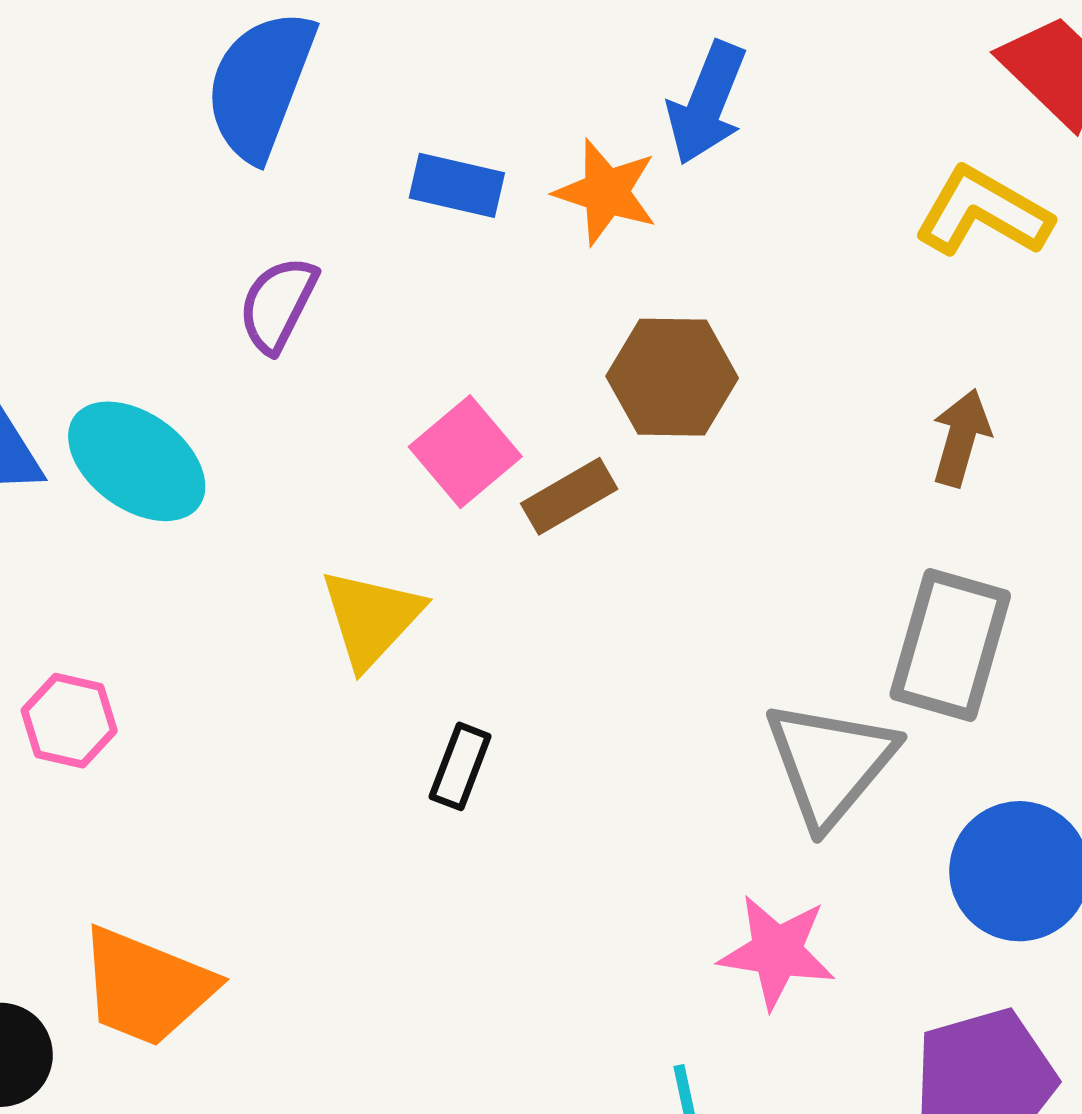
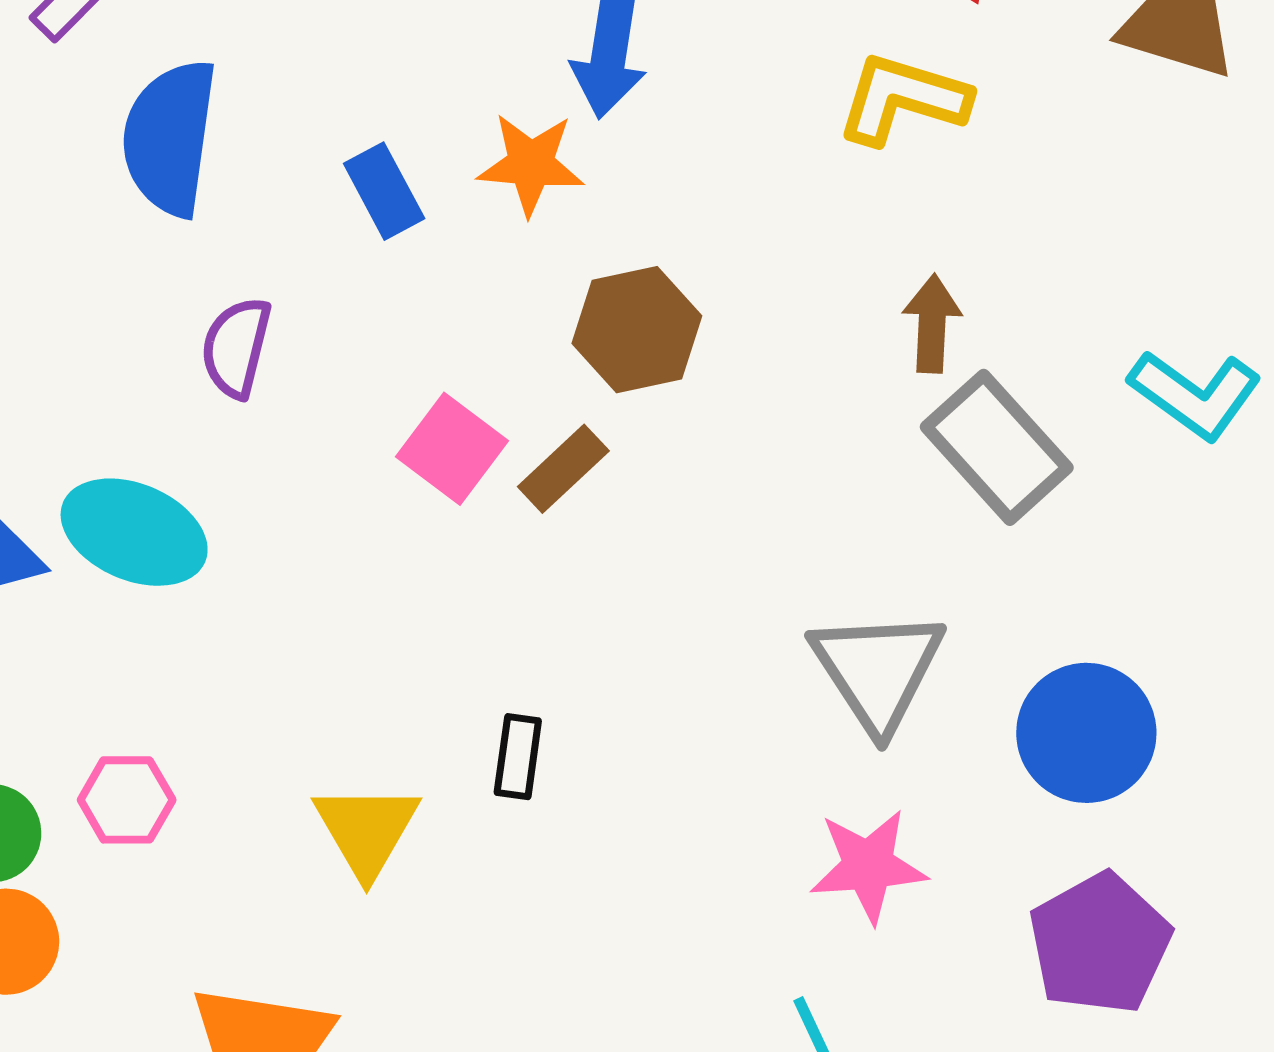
blue rectangle: (457, 185) -> (384, 191), turned 62
yellow triangle: (371, 618) -> (367, 830), moved
gray rectangle: (950, 645) -> (997, 447), moved, turned -45

